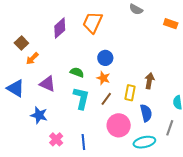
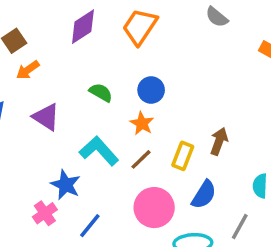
green semicircle: (77, 72) -> (101, 93), moved
cyan L-shape: (81, 98) -> (99, 151), turned -65
blue semicircle: (146, 113) -> (204, 195), turned 36
blue star: (39, 115) -> (66, 185), moved
blue line: (83, 142) -> (90, 226), turned 35

